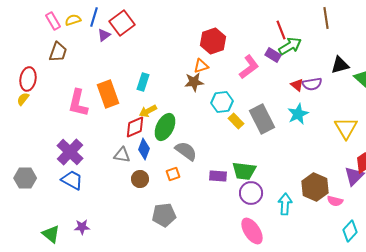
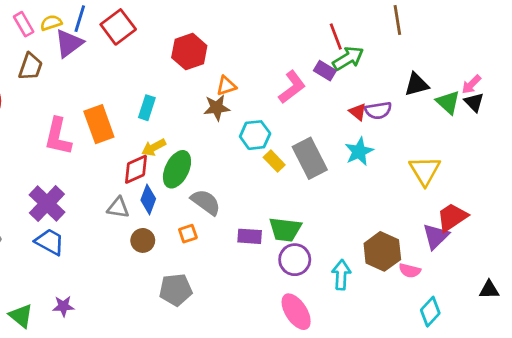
purple triangle: (104, 35) -> (69, 43), moved, size x1.6
red hexagon: (213, 41) -> (189, 52), moved

